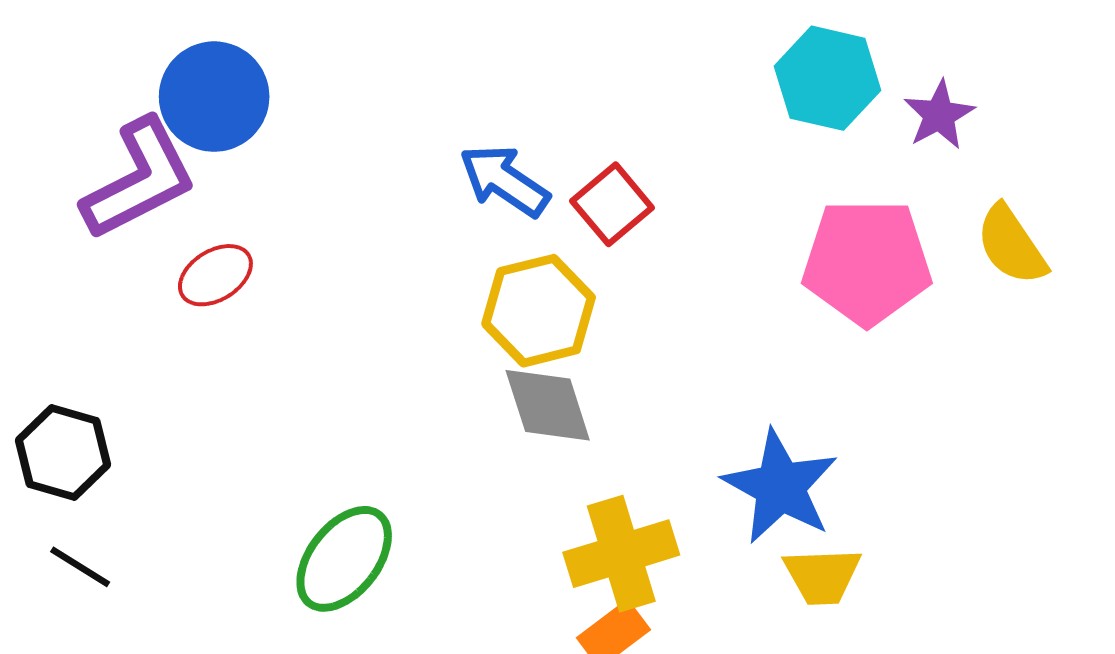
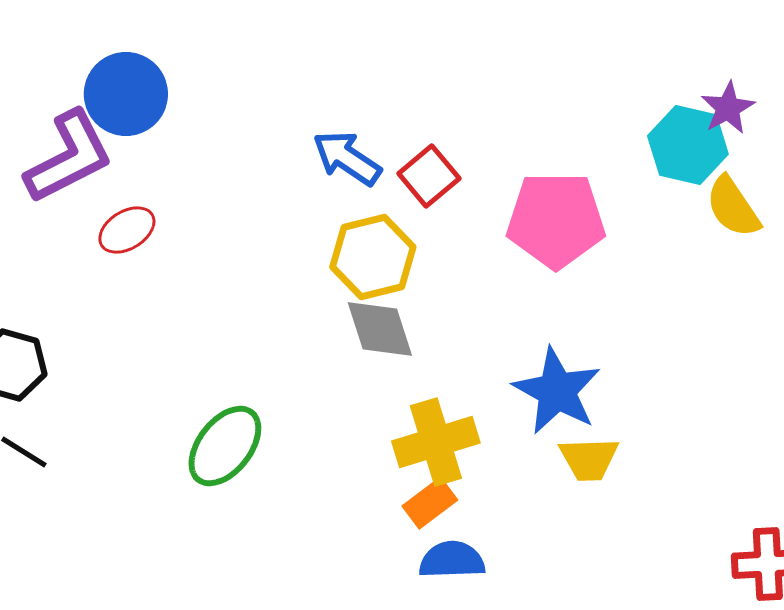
cyan hexagon: (828, 78) -> (688, 145), moved
purple star: (939, 115) -> (728, 108), moved
pink pentagon: (867, 262) -> (556, 220), moved

